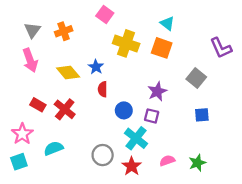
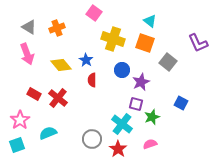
gray triangle: (32, 30) -> (29, 27), turned -35
gray square: (196, 78) -> (168, 62), moved
blue circle: (124, 110) -> (122, 70), moved
blue square: (202, 115) -> (181, 103), turned 32
green star: (197, 163) -> (152, 117), moved

